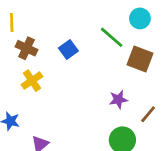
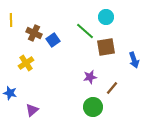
brown cross: (27, 48) -> (34, 33), moved
brown square: (140, 59) -> (106, 47), turned -30

